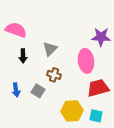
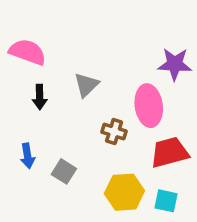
brown cross: (54, 75) -> (114, 132), moved
gray square: (38, 91) -> (64, 171), moved

